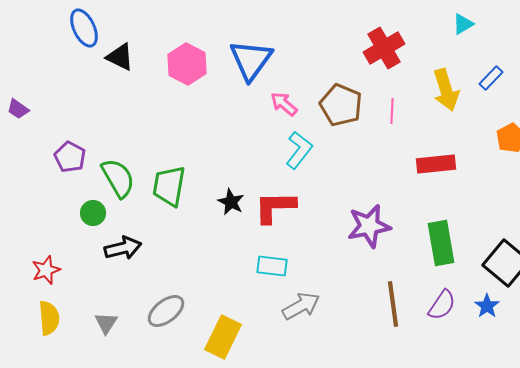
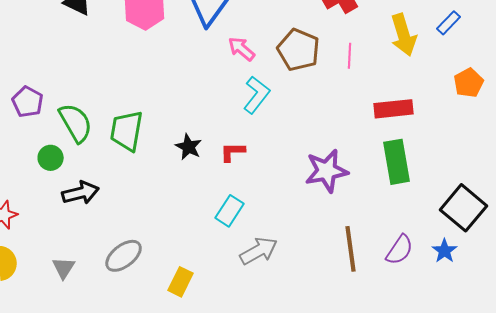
red L-shape: (275, 207) -> (233, 152), size x0.6
green rectangle: (441, 243) -> (397, 162), moved
cyan rectangle: (272, 266) -> (230, 211), turned -64
yellow rectangle: (223, 337) -> (181, 282), size x0.7

